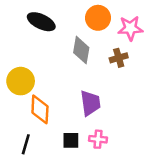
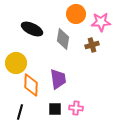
black ellipse: (41, 22) -> (32, 29), moved
purple trapezoid: (90, 103) -> (58, 79), moved

